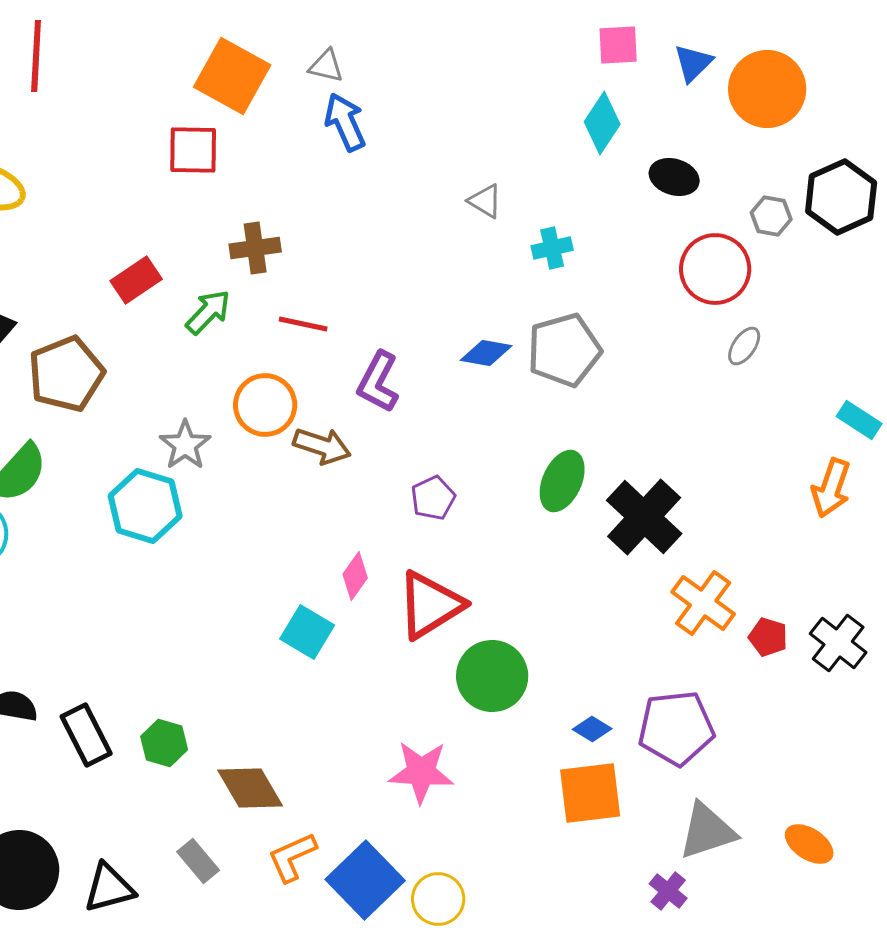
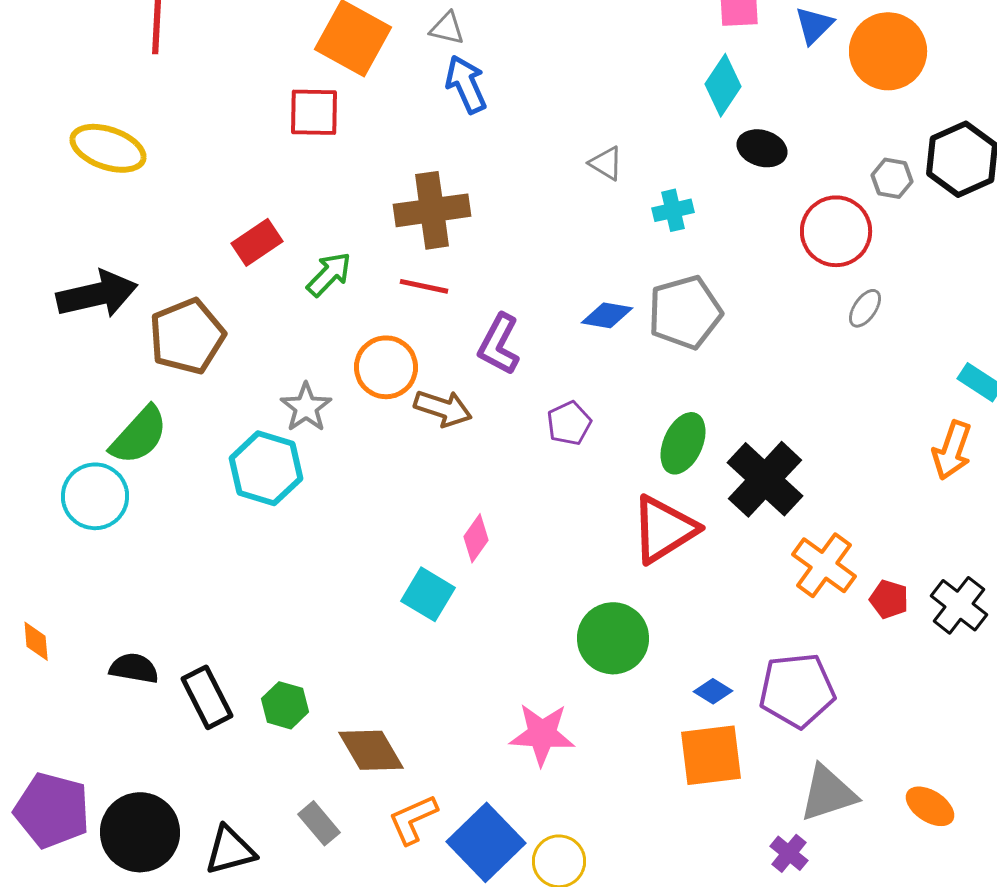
black ellipse: (674, 177) -> (762, 148), moved
brown cross: (255, 248) -> (432, 210), moved, size x1.5
purple pentagon: (433, 498) -> (569, 423), moved
red triangle: (430, 605) -> (664, 529), moved

